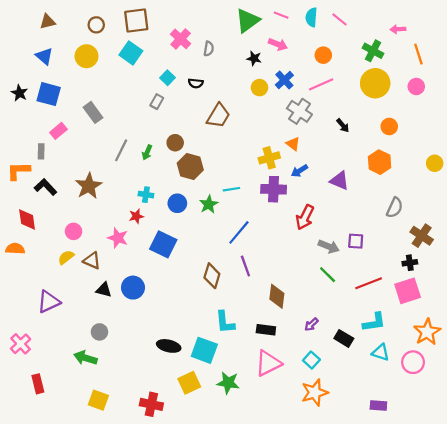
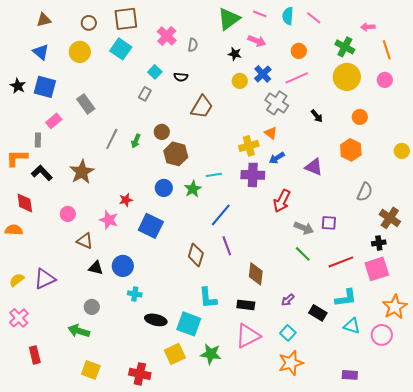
cyan cross: (146, 195) -> (135, 294), moved
yellow semicircle: (66, 257) -> (17, 280), moved

